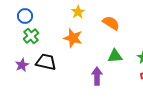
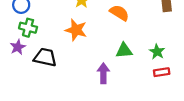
green cross: (31, 36) -> (28, 28), turned -35
purple star: (22, 65) -> (18, 47), moved

